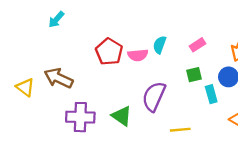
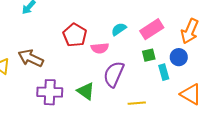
cyan semicircle: (160, 45) -> (119, 29), turned 35
pink rectangle: (197, 45) -> (152, 29), size x1.6
pink semicircle: (138, 55) -> (100, 48), moved

